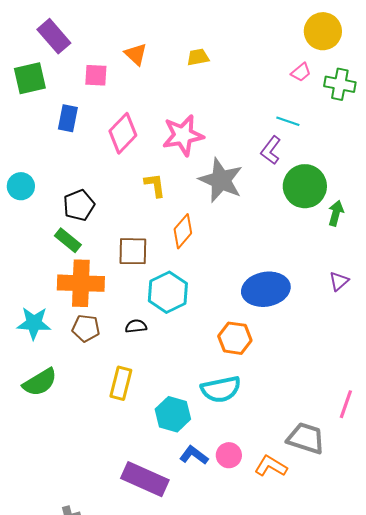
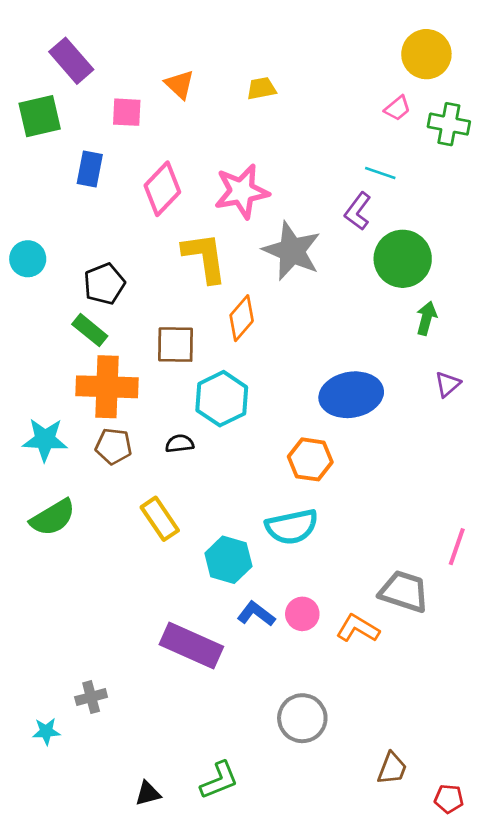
yellow L-shape: (155, 185) -> (205, 257), size x1.6
green arrow: (336, 213) -> (426, 318), moved
yellow rectangle: (121, 383) -> (160, 519), turned -48

